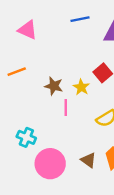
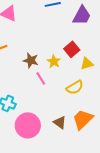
pink line: (66, 108) -> (41, 78), turned -32

